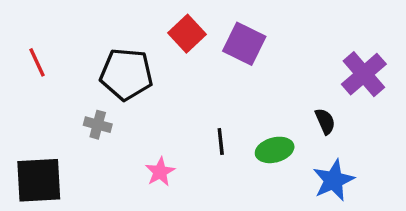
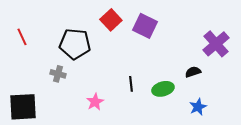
black semicircle: (325, 121) -> (193, 72), turned -84
blue star: (334, 180) -> (198, 107), size x0.7

